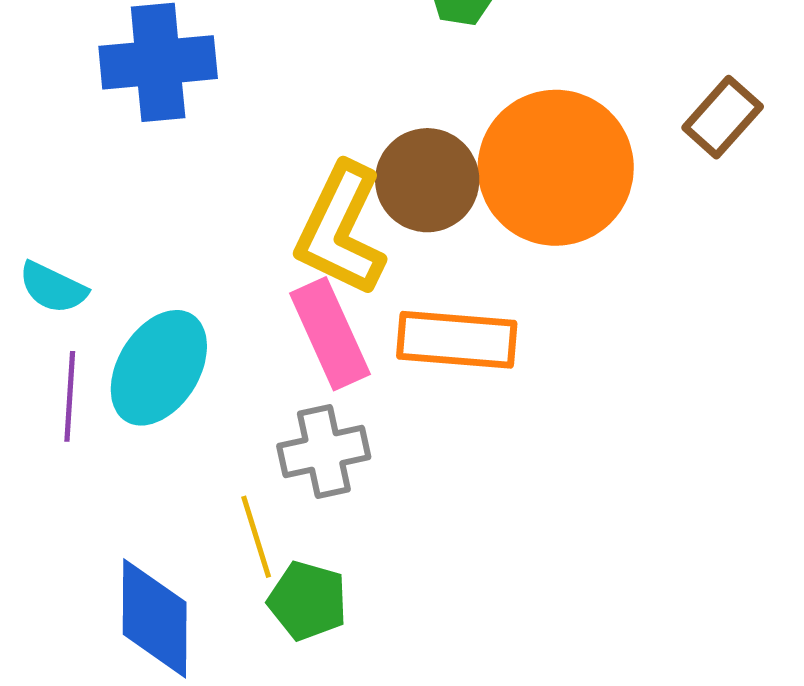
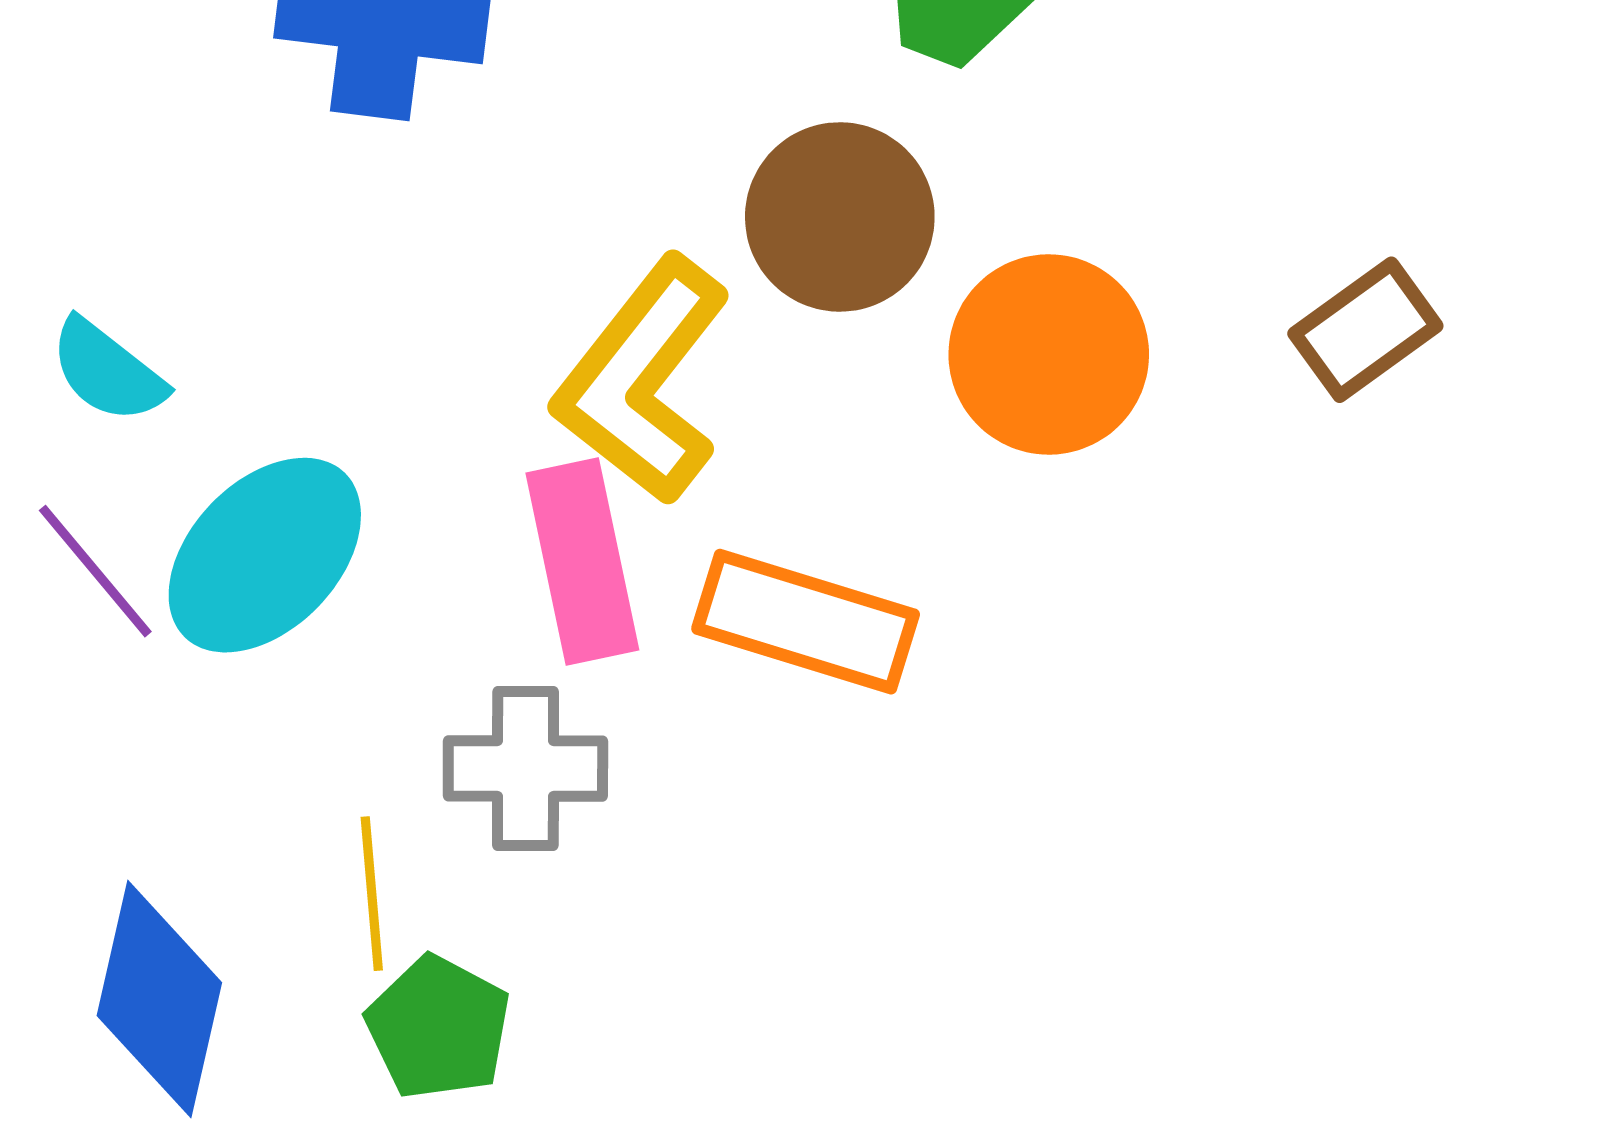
orange circle: (556, 168) -> (1049, 354), size x0.7
brown circle: (427, 180) -> (840, 217), moved
purple line: (70, 396) -> (95, 571), turned -56

